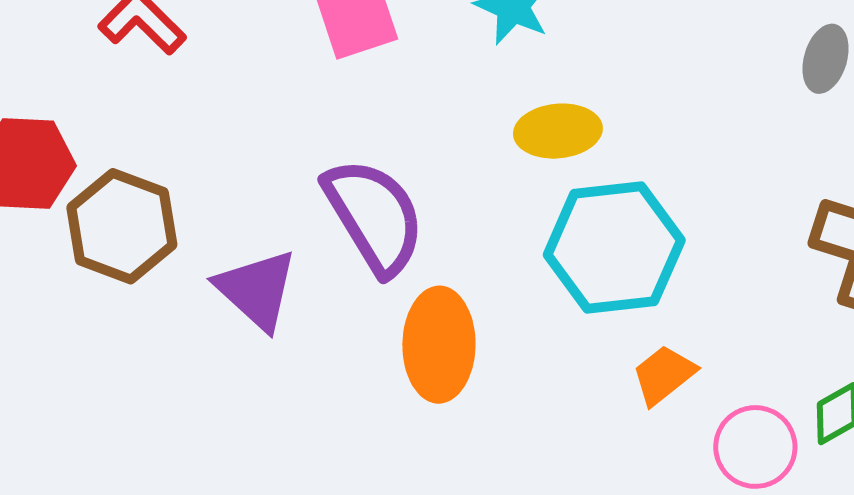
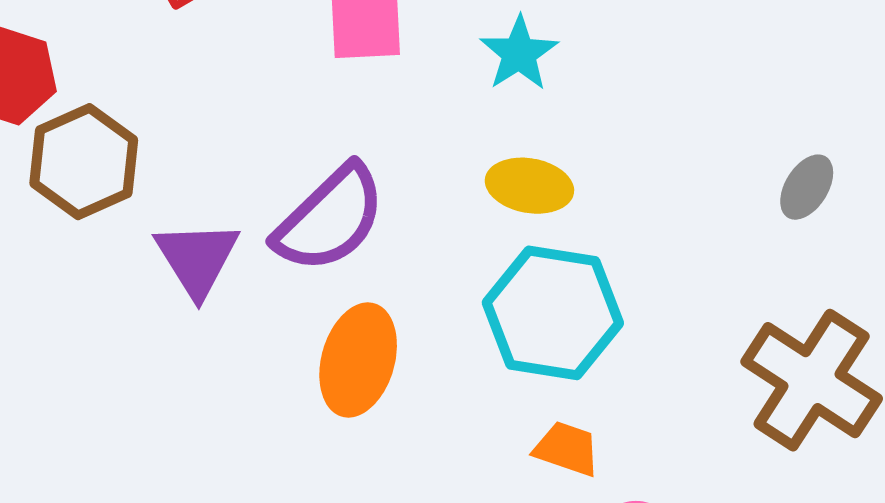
purple semicircle: (374, 216) -> (330, 219), turned 62
orange trapezoid: (664, 375) -> (567, 449), turned 42

